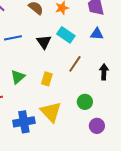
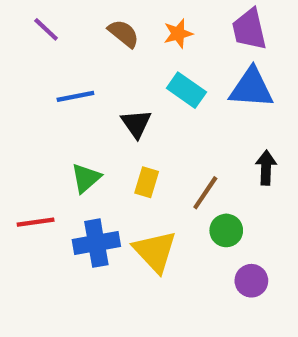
blue triangle: (97, 34) -> (251, 88), size x1.6
black triangle: (44, 42) -> (136, 124), moved
brown line: (75, 64) -> (205, 193), moved
blue cross: (24, 122) -> (96, 243), moved

